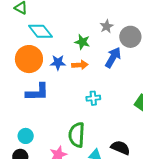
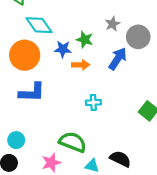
blue star: (58, 63) -> (63, 49), moved
green semicircle: (77, 135) -> (73, 142), turned 105

